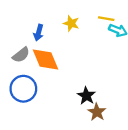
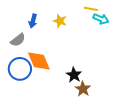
yellow star: (71, 23) -> (60, 21), moved
orange diamond: (46, 60) -> (39, 61), moved

